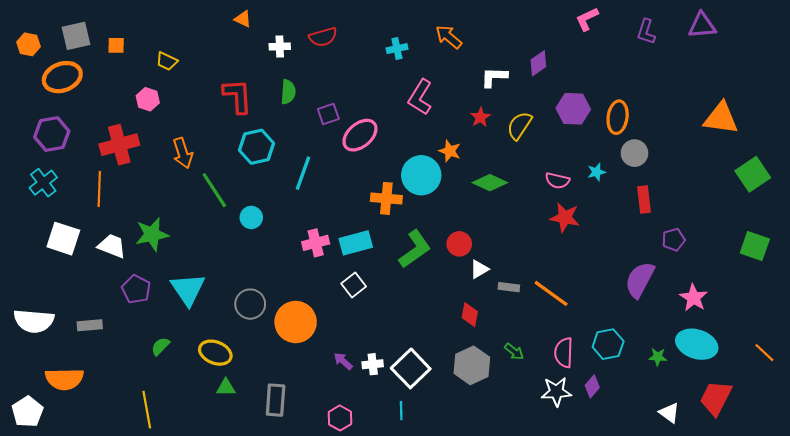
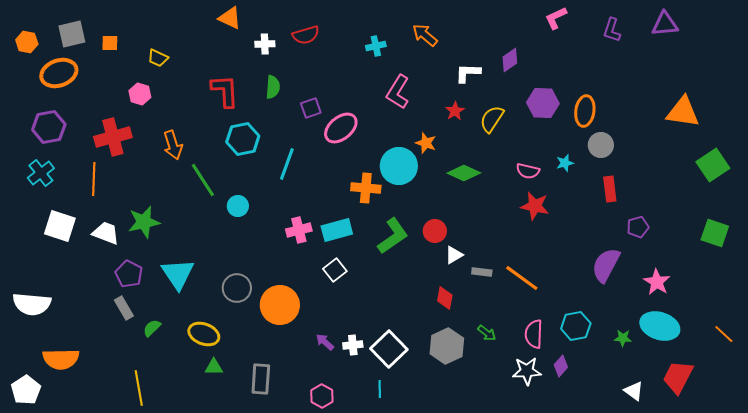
orange triangle: (243, 19) -> (230, 18), size x1.4
gray rectangle: (90, 325) -> (124, 308), moved, turned 65

